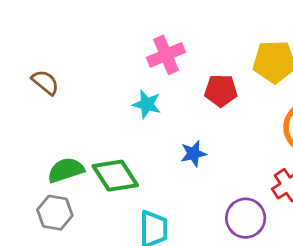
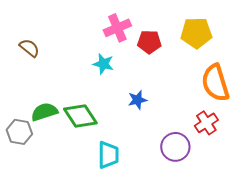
red pentagon: (221, 91) -> (149, 42), moved
gray hexagon: (55, 213) -> (19, 132), moved

